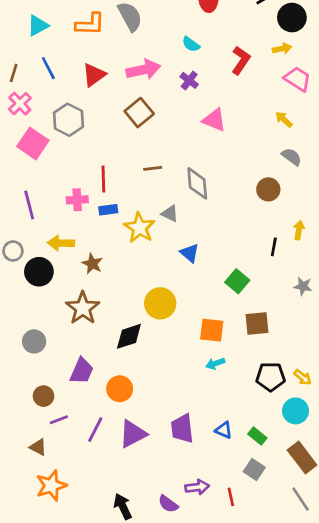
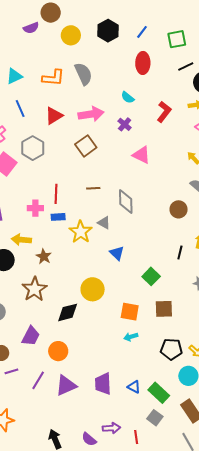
green rectangle: (257, 436) -> (159, 393), size x1.5

